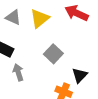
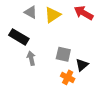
gray square: (53, 54) -> (63, 54), moved, turned -35

